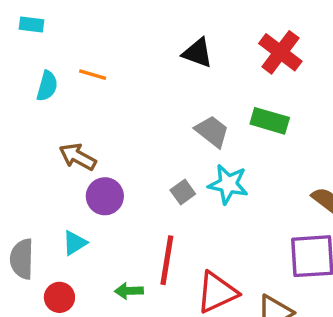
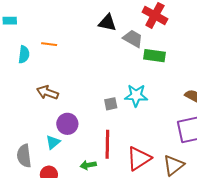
gray trapezoid: (212, 131) -> (133, 39), moved
gray square: (183, 192) -> (111, 104), turned 32
purple circle: (105, 196) -> (67, 124), moved

